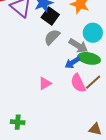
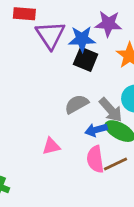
black square: (50, 16) -> (86, 59), turned -30
gray semicircle: (52, 37) -> (77, 104), moved

